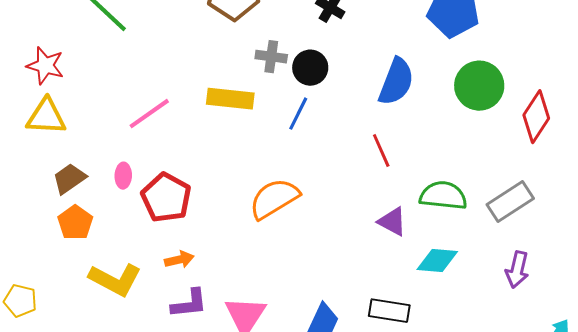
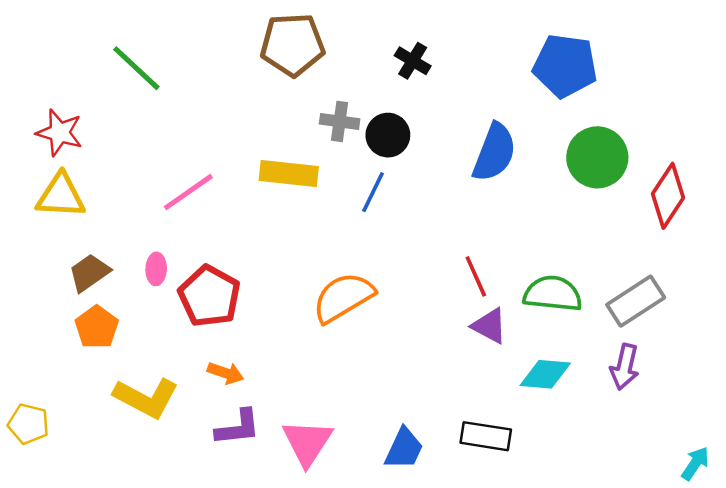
red line: (381, 151) -> (476, 276), moved
orange arrow: (179, 260) -> (226, 373), turned 32
purple arrow: (517, 270) -> (625, 367), moved

